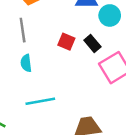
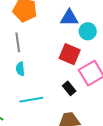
red square: (66, 42) -> (70, 54), moved, size x1.5
black rectangle: (92, 44) -> (69, 88), moved

